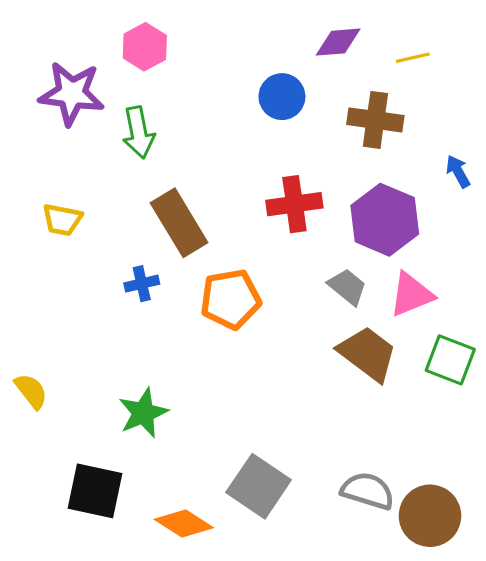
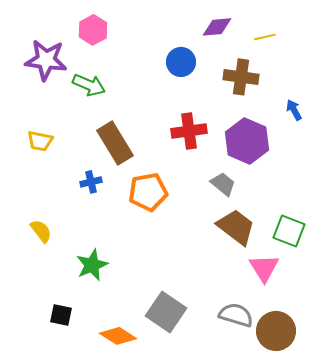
green arrow: (139, 132) -> (89, 85), turned -56
pink triangle: (411, 294) -> (264, 268), moved, turned -40
yellow semicircle: (31, 391) -> (41, 231), moved
black square: (95, 491) -> (61, 315), size x0.6

